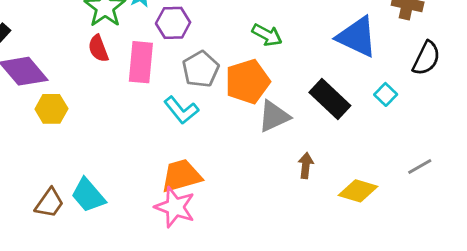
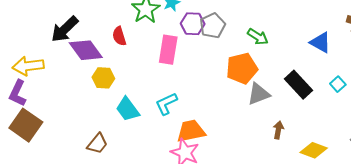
blue triangle: (357, 37) -> (320, 42), size x0.7
red semicircle: (98, 48) -> (119, 36), moved
gray pentagon: (201, 69) -> (213, 26), moved
cyan L-shape: (181, 110) -> (166, 104), moved, turned 100
cyan trapezoid: (88, 195) -> (128, 109), moved

